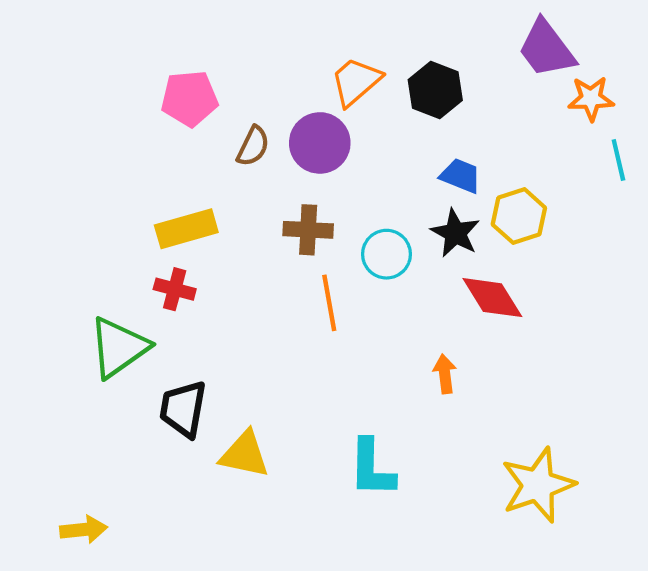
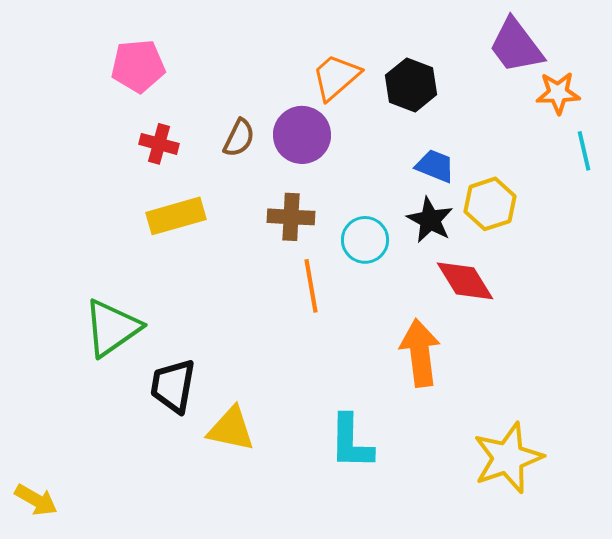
pink pentagon: (189, 98) -> (138, 66), moved
red cross: (175, 289) -> (159, 144), moved
orange arrow: (445, 374) -> (420, 353), size x1.8
yellow arrow: (84, 530) -> (36, 500), moved, turned 36

